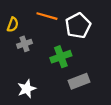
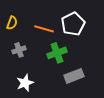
orange line: (47, 16) -> (44, 29), moved
gray cross: (24, 44) -> (19, 50), moved

